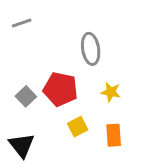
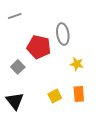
red pentagon: (60, 89) -> (39, 47), moved
yellow square: (78, 127) -> (55, 96), moved

